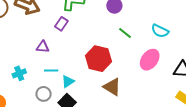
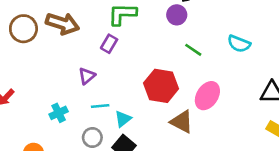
purple triangle: (43, 47) -> (87, 76), turned -40
pink ellipse: (150, 60) -> (207, 96), moved

